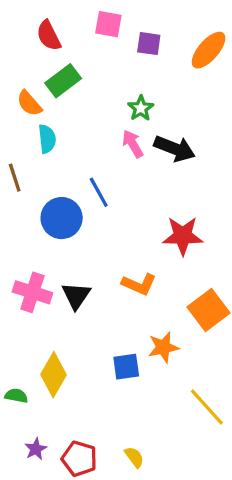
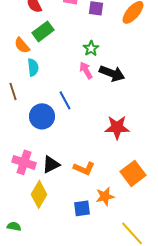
orange L-shape: (139, 284) -> (84, 168), moved
black triangle: (76, 296) -> (51, 164), turned 30
yellow diamond: (53, 375) -> (39, 194), moved

